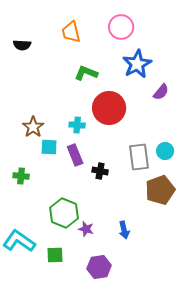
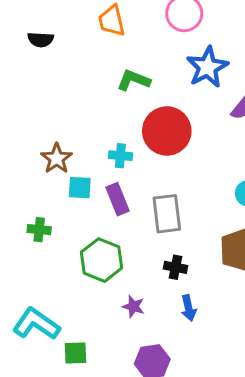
gray rectangle: (139, 157) -> (167, 214), moved
black cross: (100, 171) -> (176, 267), moved
green hexagon: (64, 213) -> (102, 260), moved
green square: (55, 255) -> (75, 353), moved

